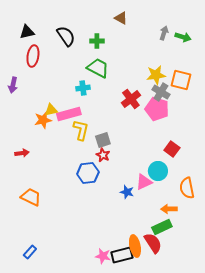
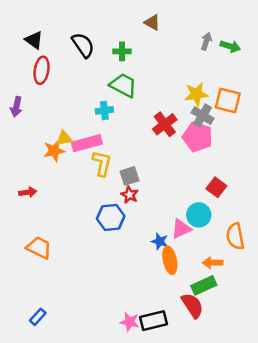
black triangle: (27, 32) -> (34, 40), turned 49
orange ellipse: (135, 246) -> (170, 260), moved

